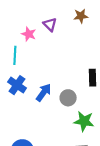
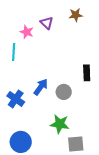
blue cross: (17, 85) -> (16, 99), moved
green star: (84, 121) -> (60, 124), moved

